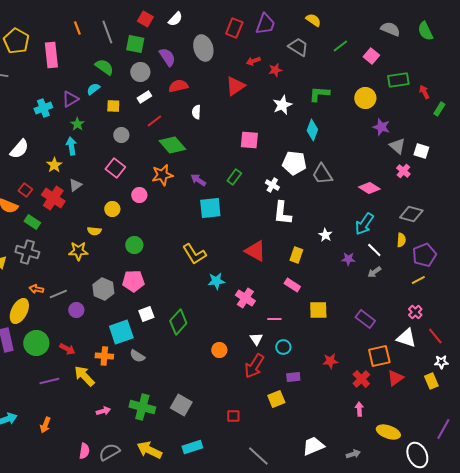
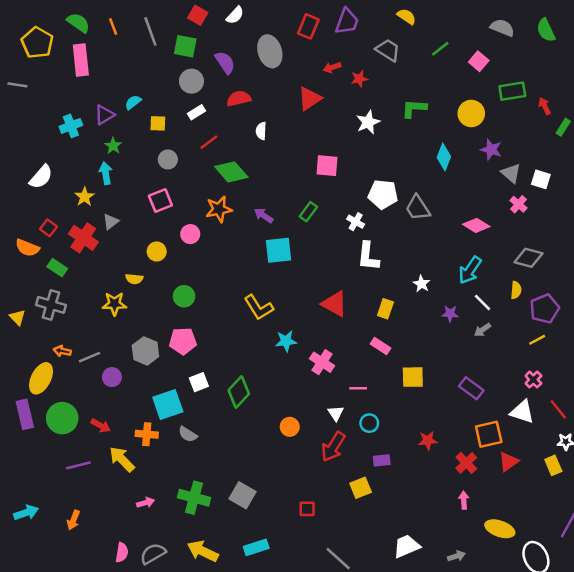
green semicircle: (104, 67) -> (78, 23), moved
cyan diamond: (312, 130) -> (444, 157), moved
pink square: (115, 168) -> (160, 201), turned 30

